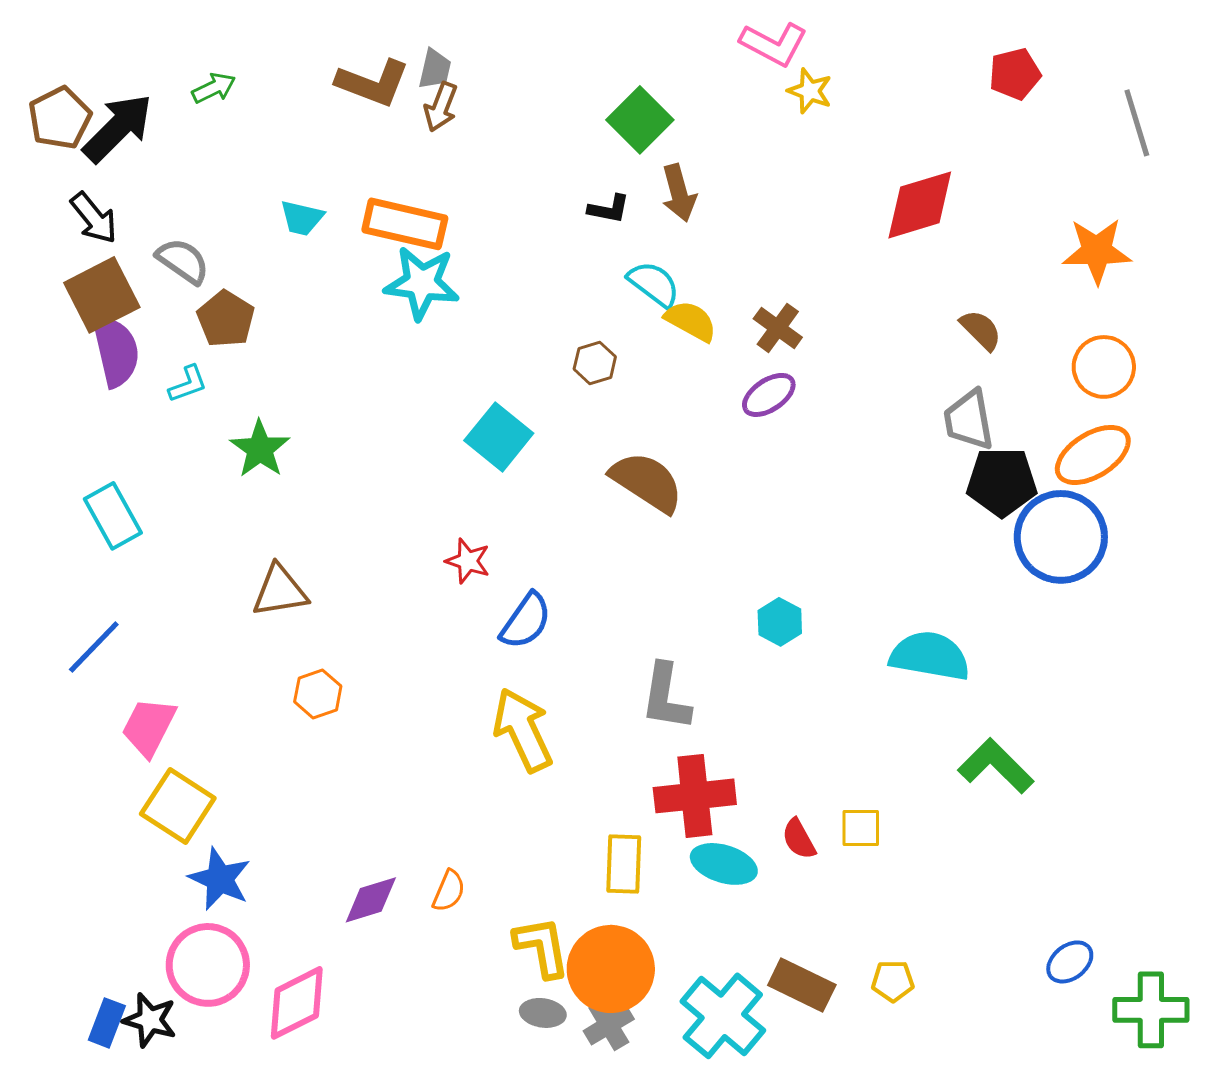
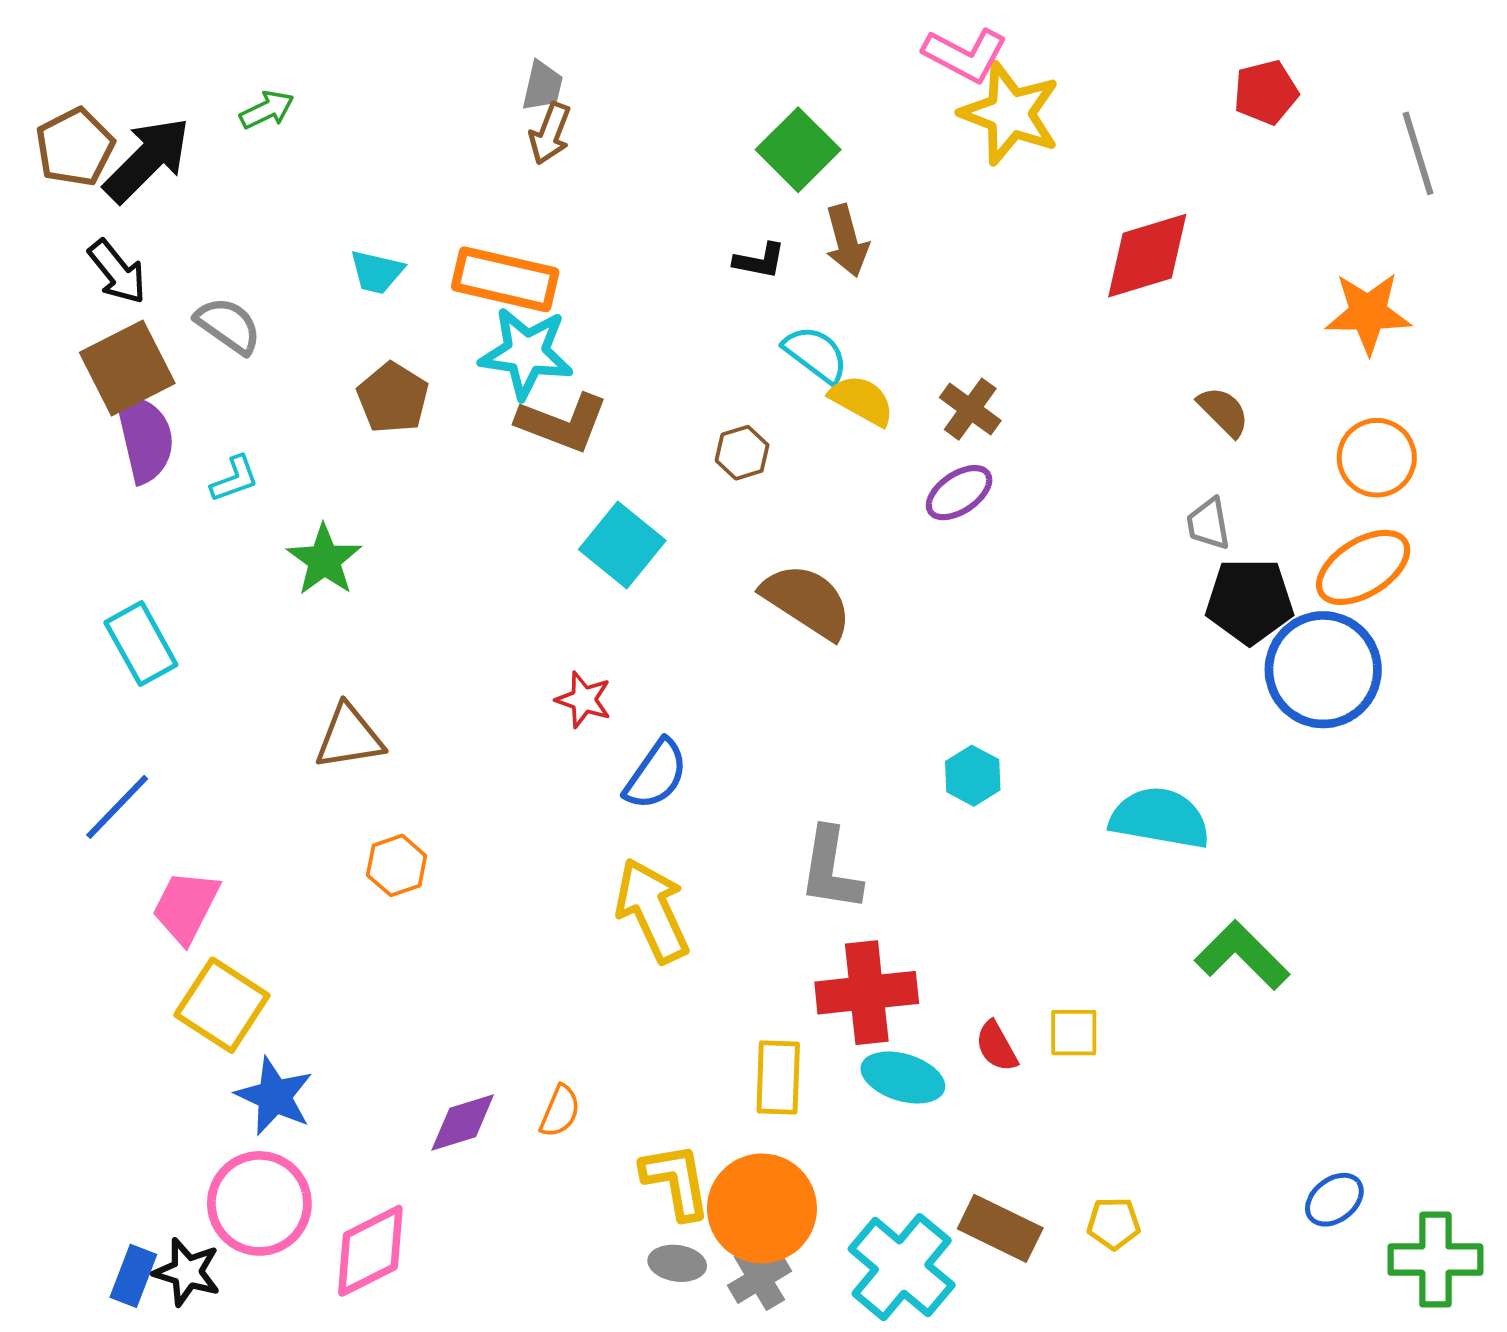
brown L-shape: (373, 83) -> (562, 423), moved
yellow star: (810, 91) -> (1010, 113), size x1.8
brown pentagon: (226, 319) -> (393, 398), moved
gray trapezoid: (969, 420) -> (1208, 524), size x0.7

